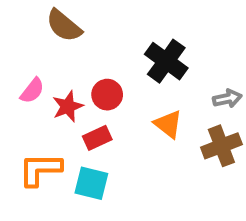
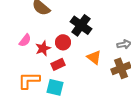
black cross: (166, 61) -> (81, 25), moved

